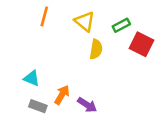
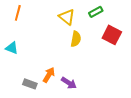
orange line: (44, 16) -> (18, 13), moved
green rectangle: (121, 25) -> (96, 12), moved
cyan triangle: (32, 78) -> (12, 48), moved

